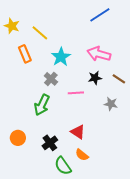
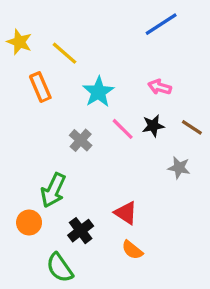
pink arrow: (99, 54) -> (160, 87), size x0.6
gray cross: (51, 79) -> (81, 140), moved
pink line: (76, 93) -> (123, 129), moved, turned 49
green arrow: (42, 105) -> (53, 190), moved
green semicircle: (63, 166) -> (60, 268), moved

